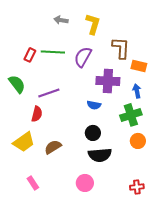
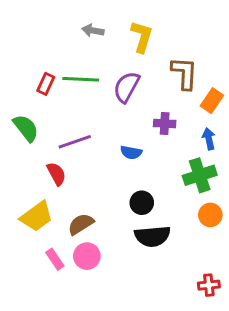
orange rectangle: (139, 66) -> (212, 101), turned -70
purple cross: (108, 81) -> (165, 123), size x0.6
blue semicircle: (94, 105) -> (131, 152), moved
red semicircle: (37, 114) -> (56, 174), turned -42
pink rectangle: (33, 183) -> (55, 259), moved
pink circle: (85, 183) -> (87, 256), moved

